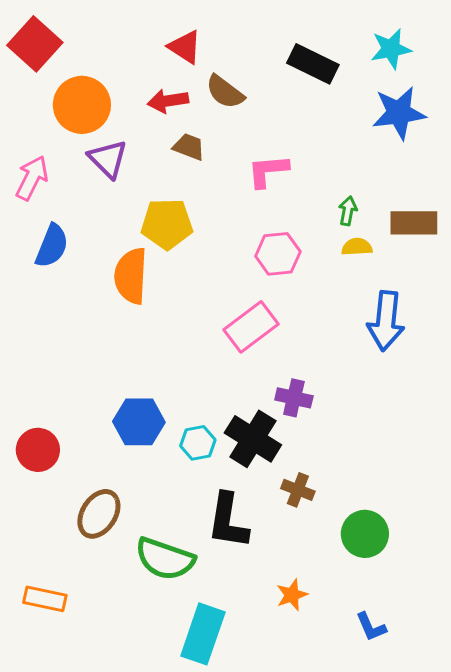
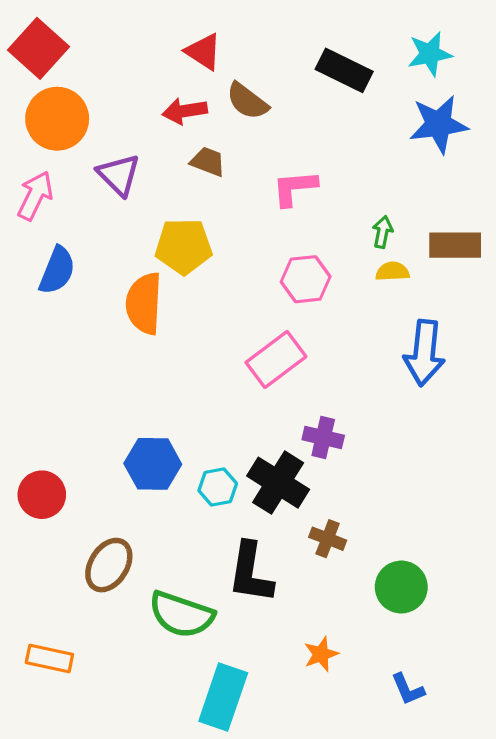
orange circle: (82, 105) -> (57, 119), moved

